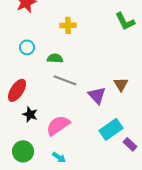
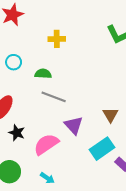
brown triangle: (121, 84) -> (110, 115), moved
purple triangle: (97, 95) -> (74, 125), moved

